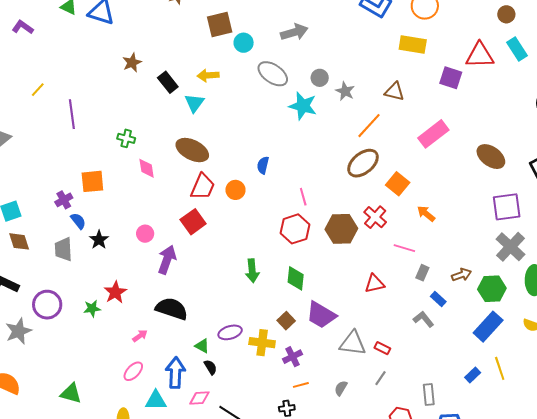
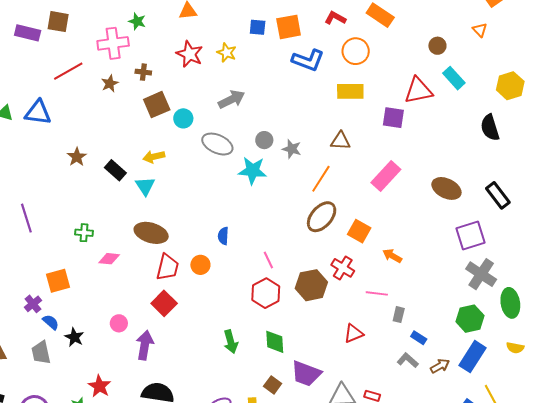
pink diamond: (147, 168) -> (109, 259), turned -65
brown arrow: (461, 275) -> (440, 366), moved

